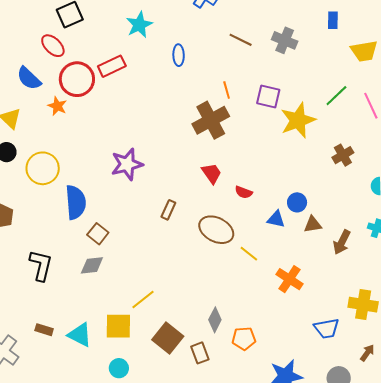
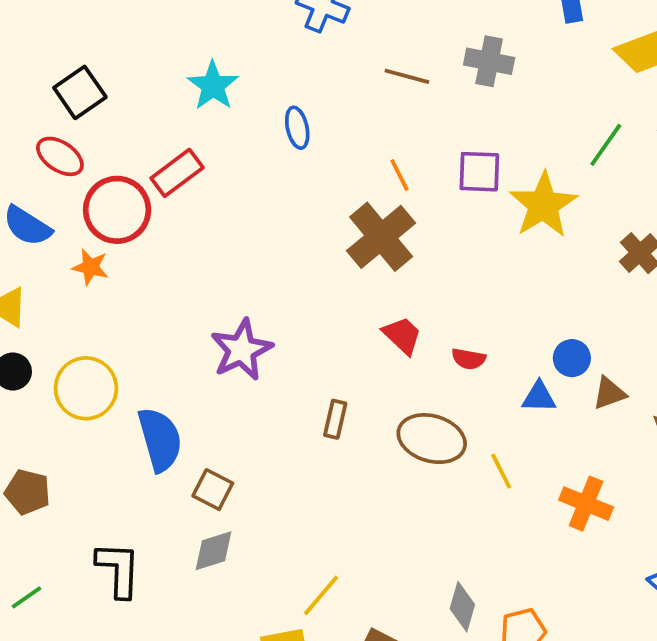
yellow line: (249, 254) -> (501, 471), turned 36

